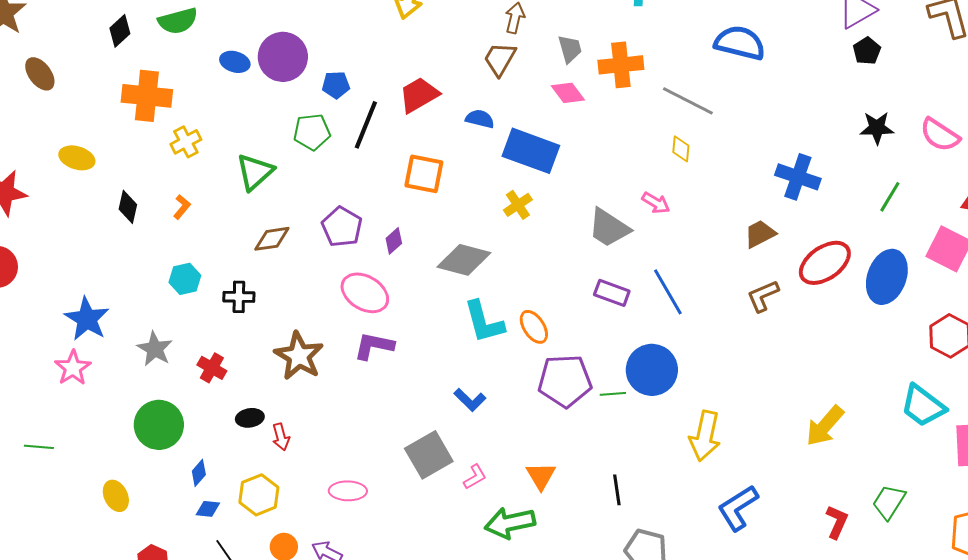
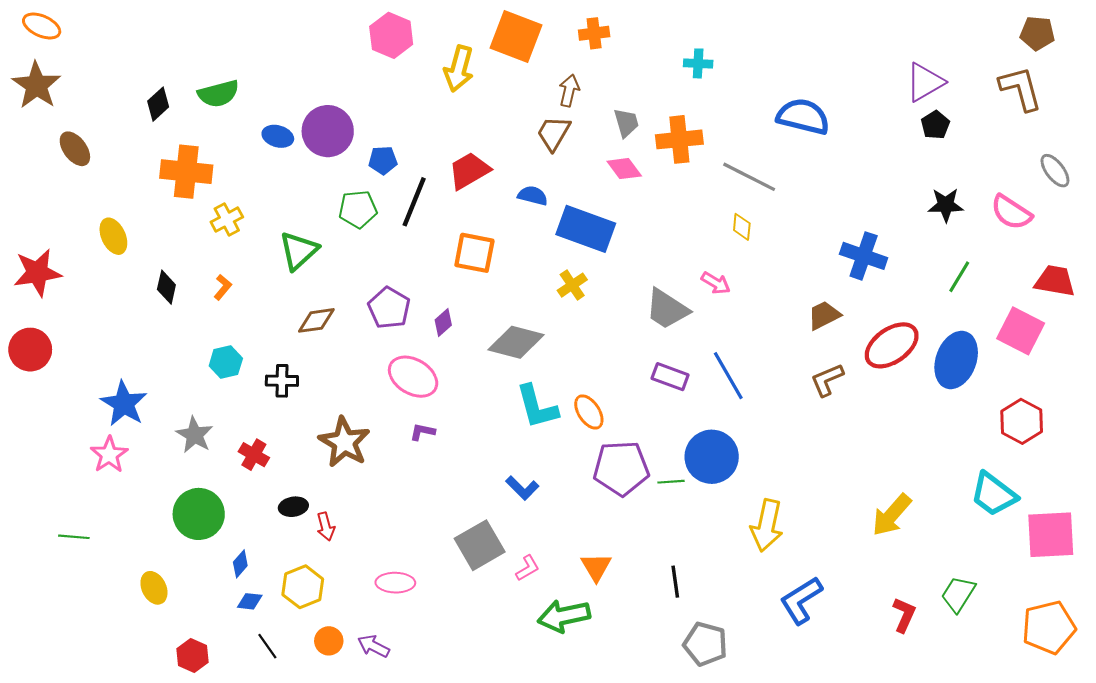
yellow ellipse: (77, 158) -> (113, 236), turned 48
purple L-shape: (374, 346) -> (422, 432), size x0.6

